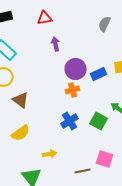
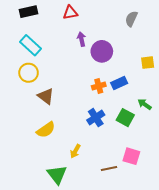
purple circle: (76, 69) -> (102, 51), moved
blue rectangle: (99, 74) -> (119, 83), moved
yellow arrow: (50, 154) -> (75, 151), turned 128

